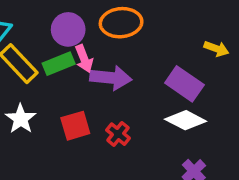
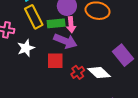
purple arrow: (111, 78) -> (65, 41), moved
white diamond: (186, 120) -> (99, 73), moved

